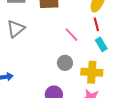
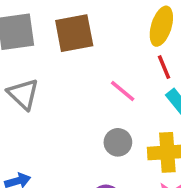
gray triangle: (16, 29) -> (23, 94), turned -30

